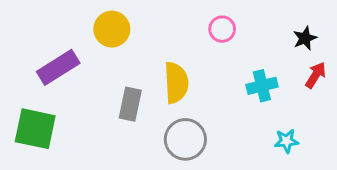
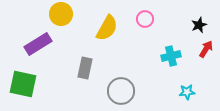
yellow circle: (112, 29) -> (61, 14), moved
yellow semicircle: (176, 83) -> (107, 28), moved, turned 32

